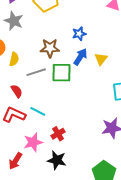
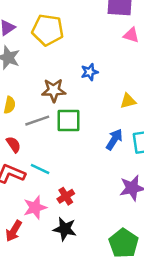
blue arrow: (80, 57) -> (114, 139), moved
yellow triangle: (101, 59) -> (128, 101), moved, turned 40

